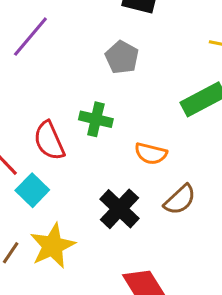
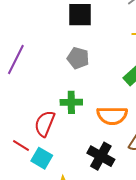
red semicircle: (49, 141) -> (45, 124), turned 60
orange semicircle: (151, 154) -> (112, 116), size x1.4

